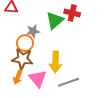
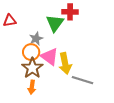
brown star: (23, 59) -> (32, 68), turned -30
pink triangle: (38, 78) -> (50, 57), moved
gray line: (69, 82) -> (82, 80), turned 50

